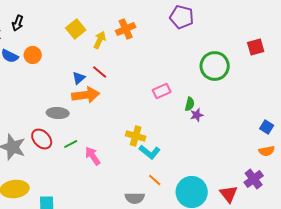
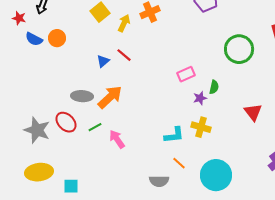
orange arrow: (86, 95) -> (110, 97), moved, turned -36
purple star: (197, 115) -> (200, 98), moved
yellow cross: (136, 136) -> (201, 127), moved
cyan L-shape: (150, 152) -> (174, 135), turned -45
red triangle: (229, 194) -> (253, 112), moved

